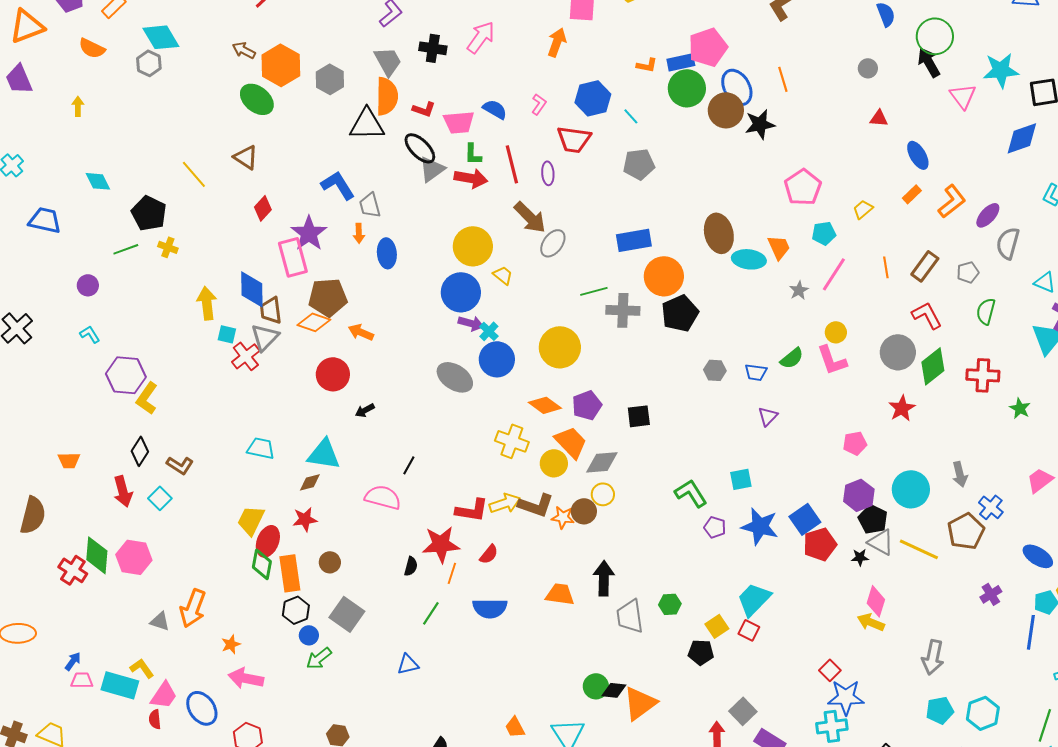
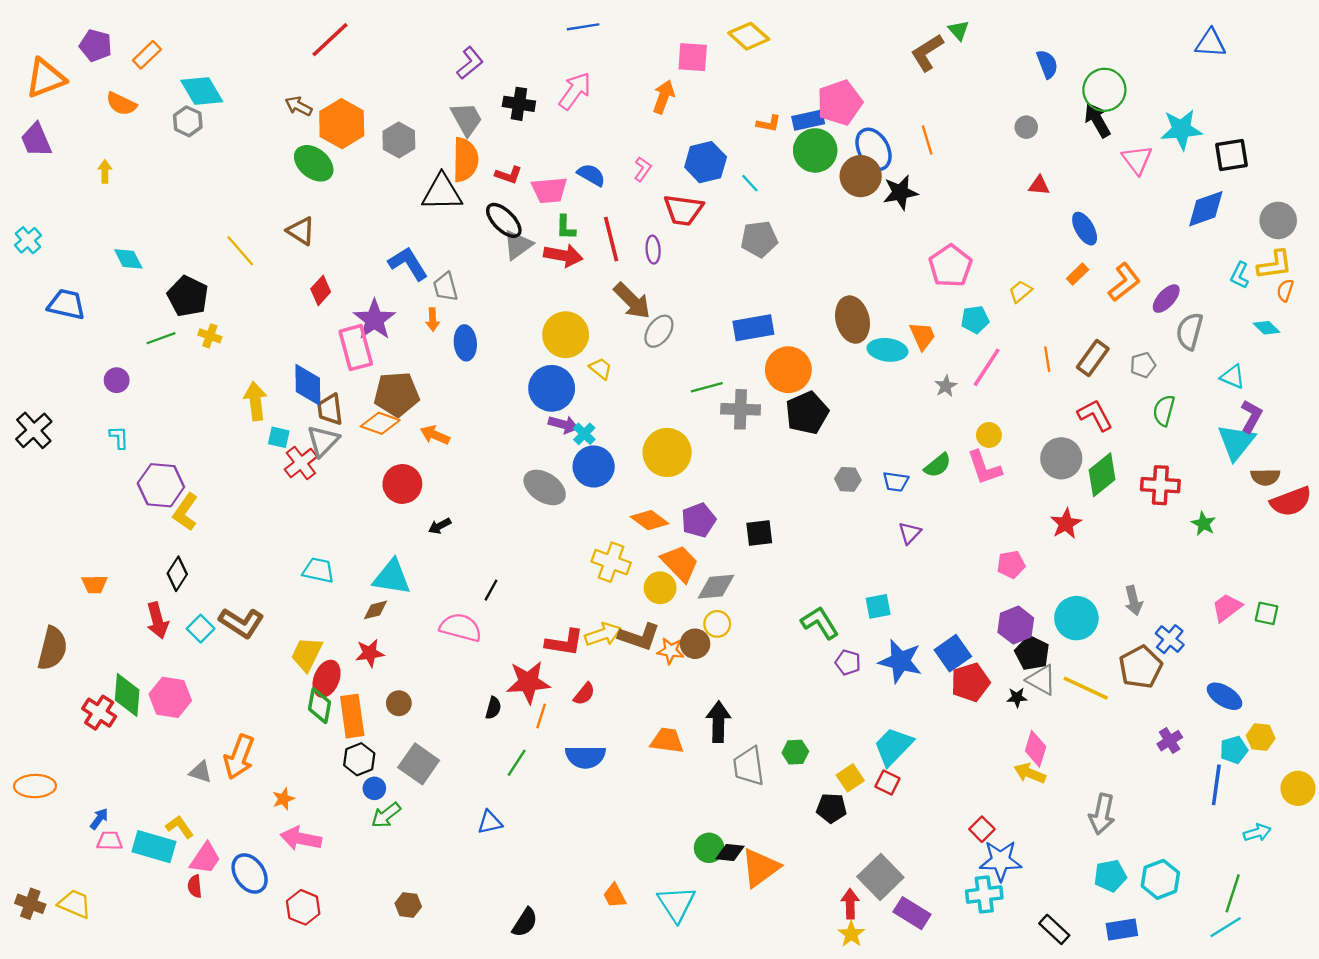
cyan L-shape: (90, 334) -> (119, 437), turned 30
brown L-shape: (180, 465) -> (241, 623), moved, size x1.4
gray square: (743, 711) -> (880, 877), size x1.4

